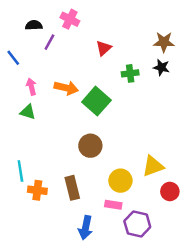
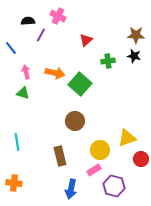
orange cross: (37, 190) -> (14, 183), moved
pink rectangle: (113, 205) -> (94, 170), turned -40

